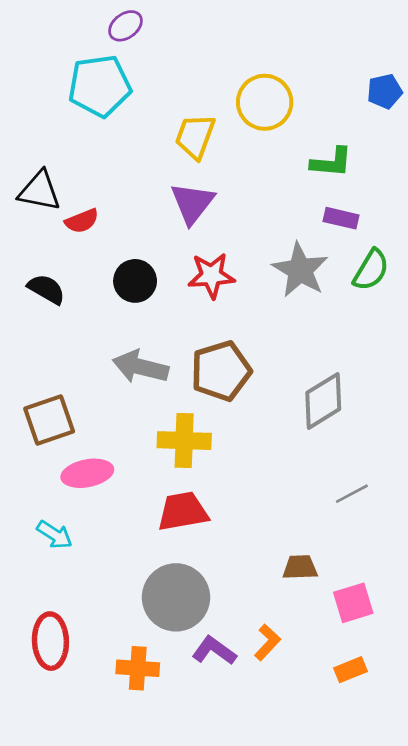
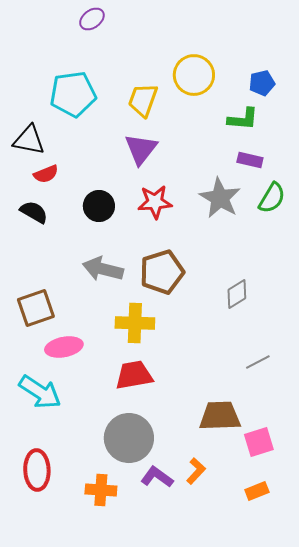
cyan pentagon: (100, 86) -> (73, 94), moved
blue pentagon: (385, 91) -> (262, 83), moved
red semicircle: (82, 221) -> (46, 174), moved
gray diamond: (323, 401) -> (237, 294), size x0.7
cyan arrow: (55, 535) -> (40, 392), size x1.6
brown trapezoid: (300, 567) -> (220, 416), size x1.6

